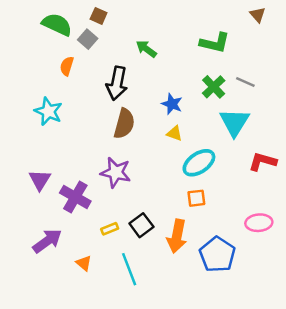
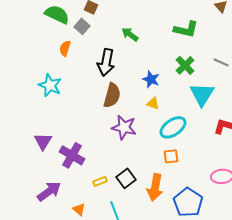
gray line: (245, 82) -> (221, 62), moved
purple star: (116, 173) -> (124, 127), moved

